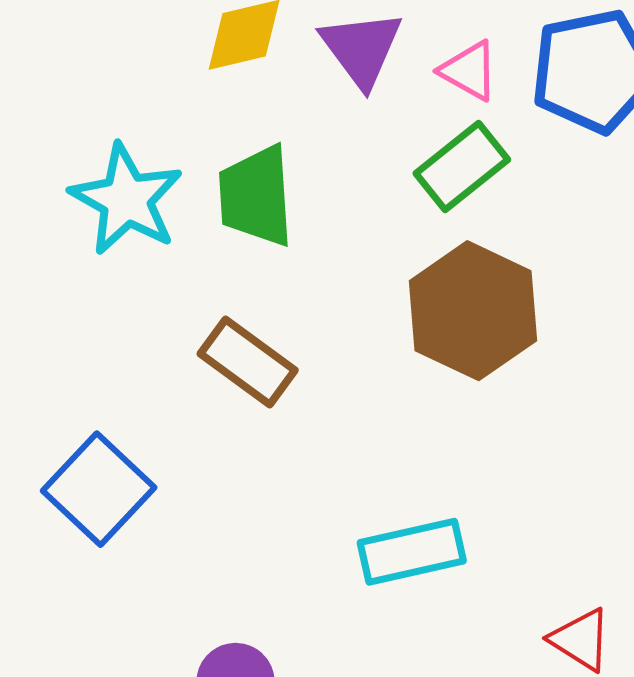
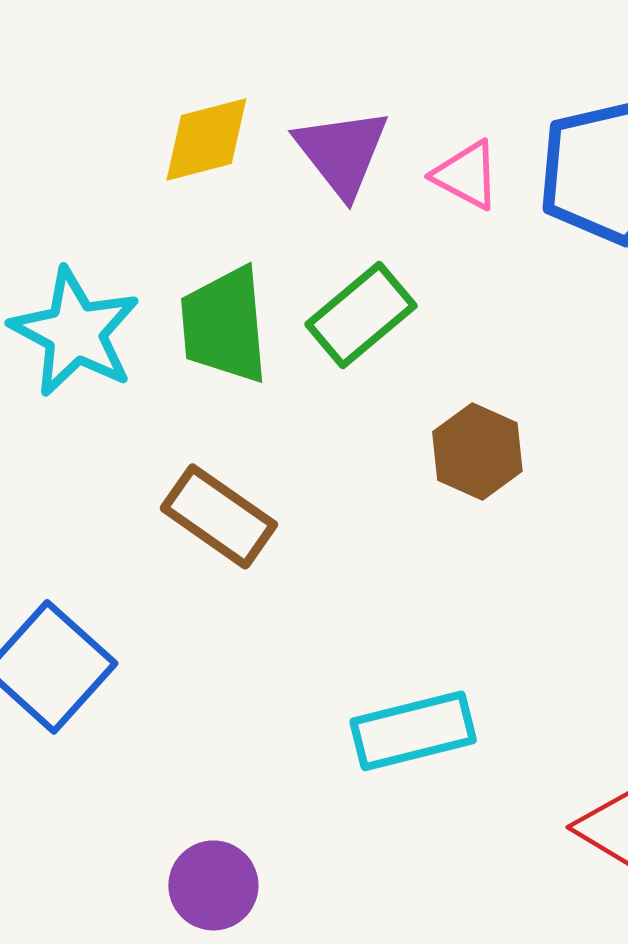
green rectangle: (462, 166) -> (361, 315), moved
brown hexagon: (473, 311) -> (477, 451), size x0.6

